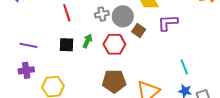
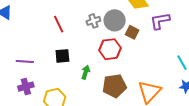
green arrow: (88, 41) -> (86, 72), moved

